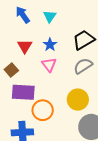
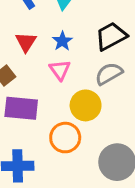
yellow circle: (78, 100) -> (86, 105), moved
orange circle: (43, 110) -> (65, 138), moved

